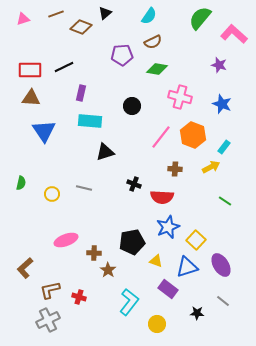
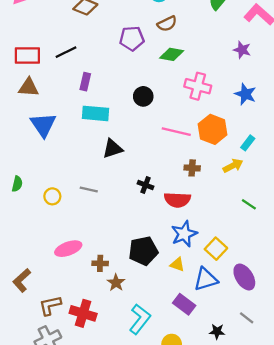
pink line: (161, 137) -> (176, 132), turned 65
yellow triangle: (156, 261) -> (177, 265), moved
red cross: (79, 297) -> (83, 313), size x1.6

